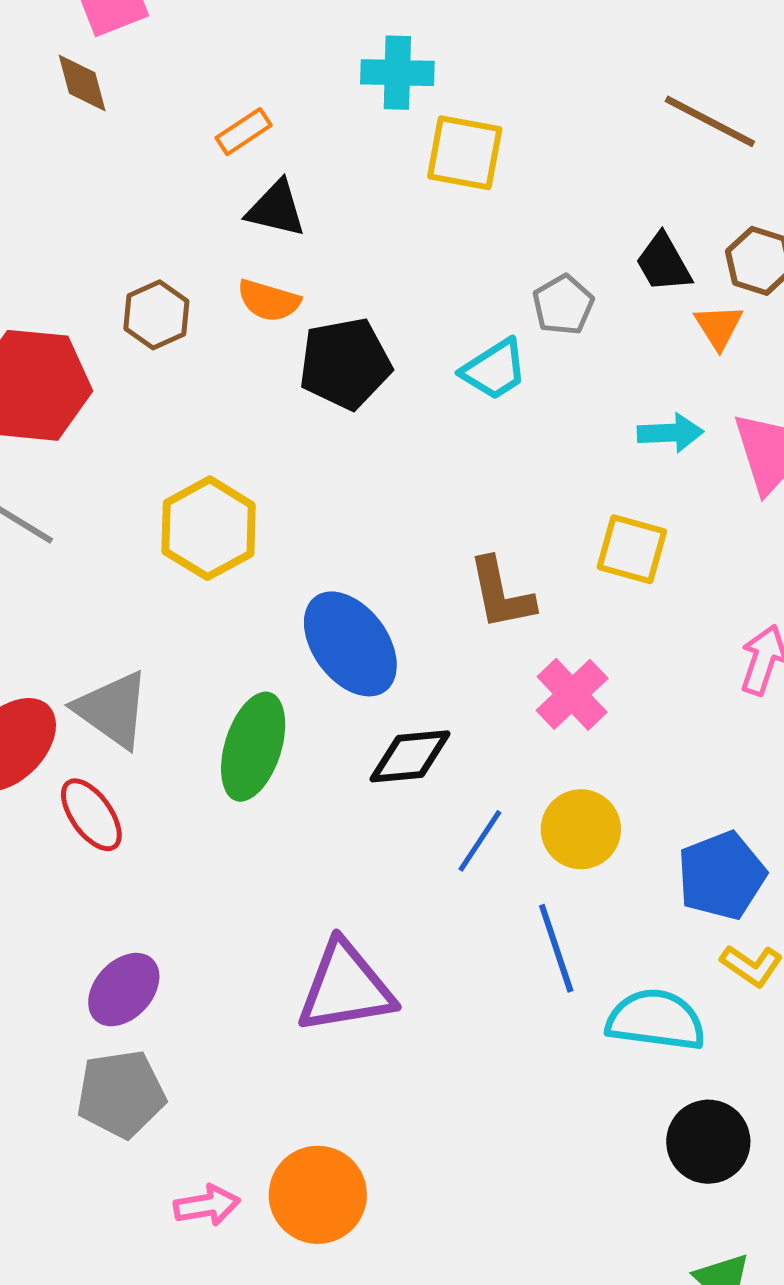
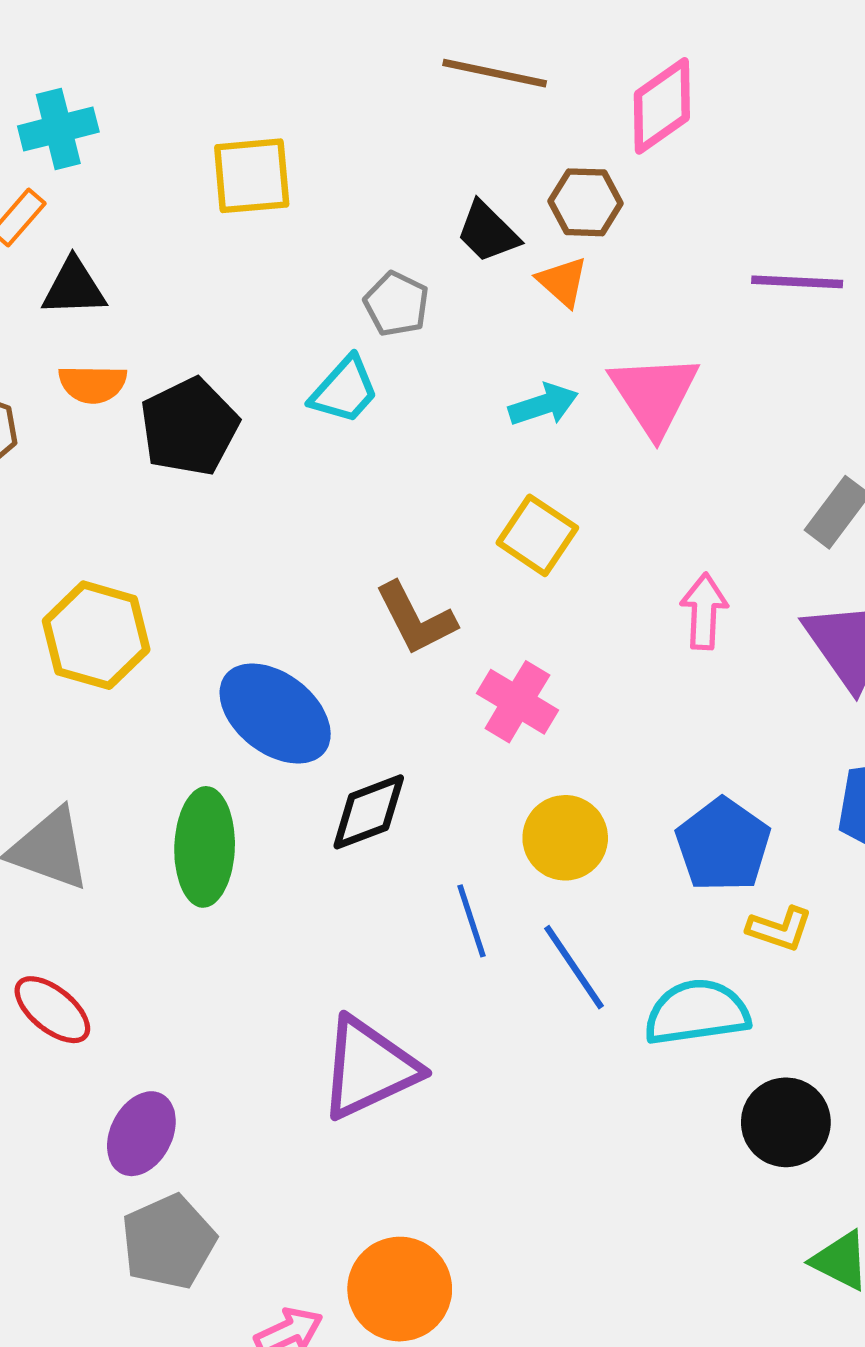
cyan cross: (397, 73) -> (58, 129), moved
yellow square: (632, 549) -> (537, 535), turned 34
red ellipse: (91, 815) -> (52, 1010), moved
blue line: (480, 841) -> (472, 921), moved, turned -36

